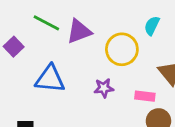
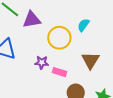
pink rectangle: (145, 96) -> (59, 72), moved

